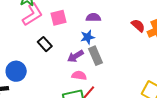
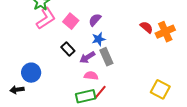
pink square: (59, 18) -> (71, 21), turned -35
purple semicircle: (93, 18) -> (95, 20), moved, turned -48
black rectangle: (45, 44) -> (68, 49), moved

